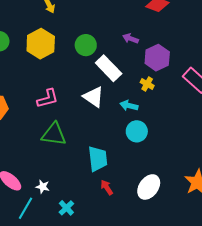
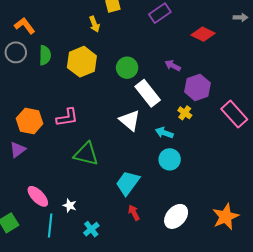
pink L-shape: (48, 98) -> (67, 117), moved
cyan trapezoid: (98, 159) -> (128, 183), turned -144
cyan line: (25, 208) -> (50, 225), turned -30

